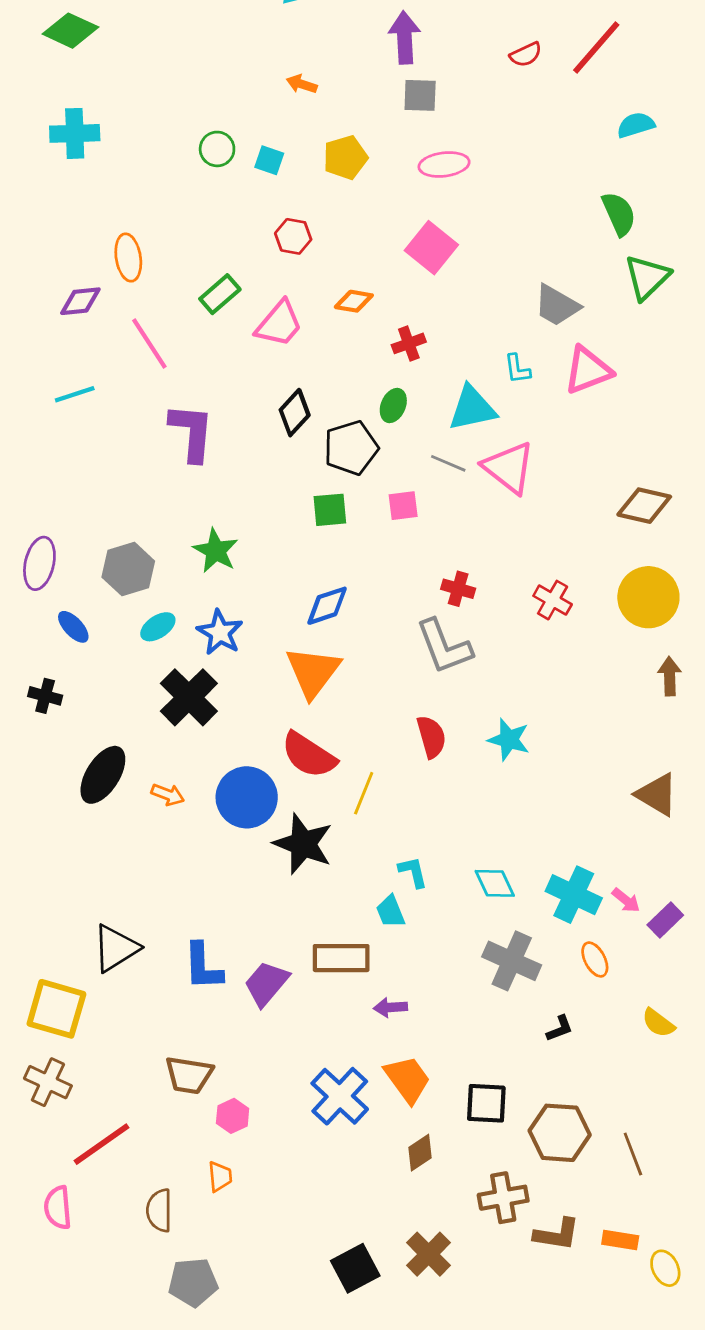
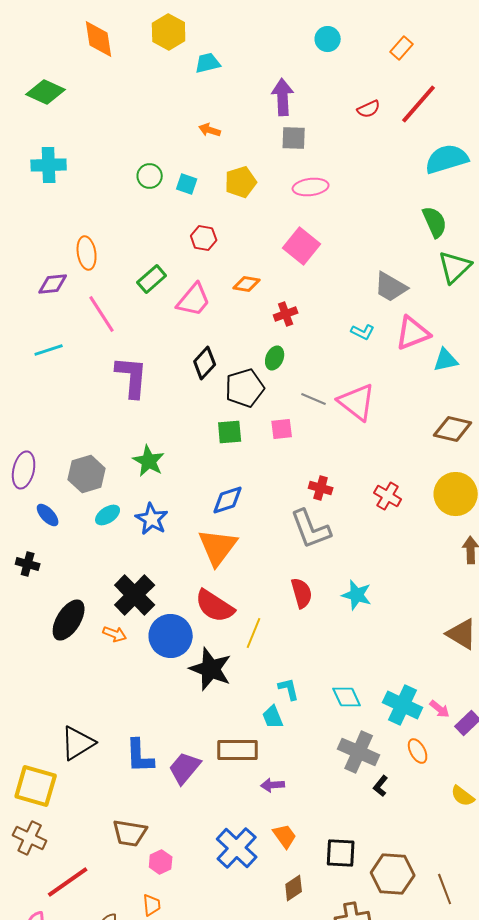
cyan semicircle: (636, 125) -> (447, 159), size x1.6
cyan L-shape: (517, 369) -> (363, 332), turned -55
cyan triangle: (472, 408) -> (446, 360), moved, size x0.7
black cross: (189, 697) -> (135, 595), moved
black L-shape: (560, 1029) -> (381, 786), moved, turned 150
orange trapezoid: (407, 1079) -> (285, 836), size x0.7

